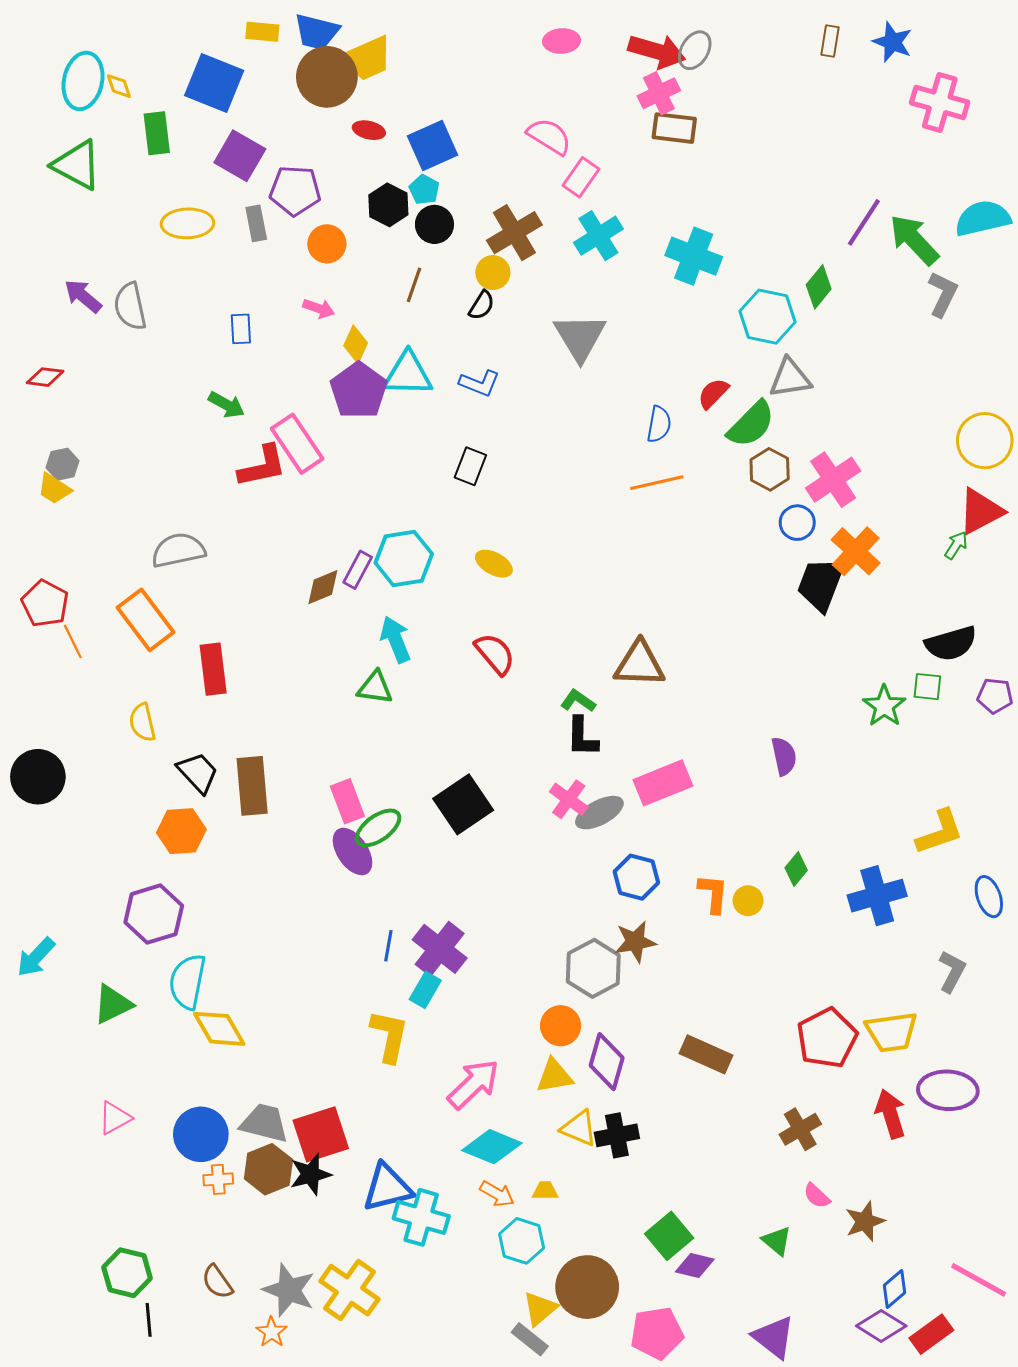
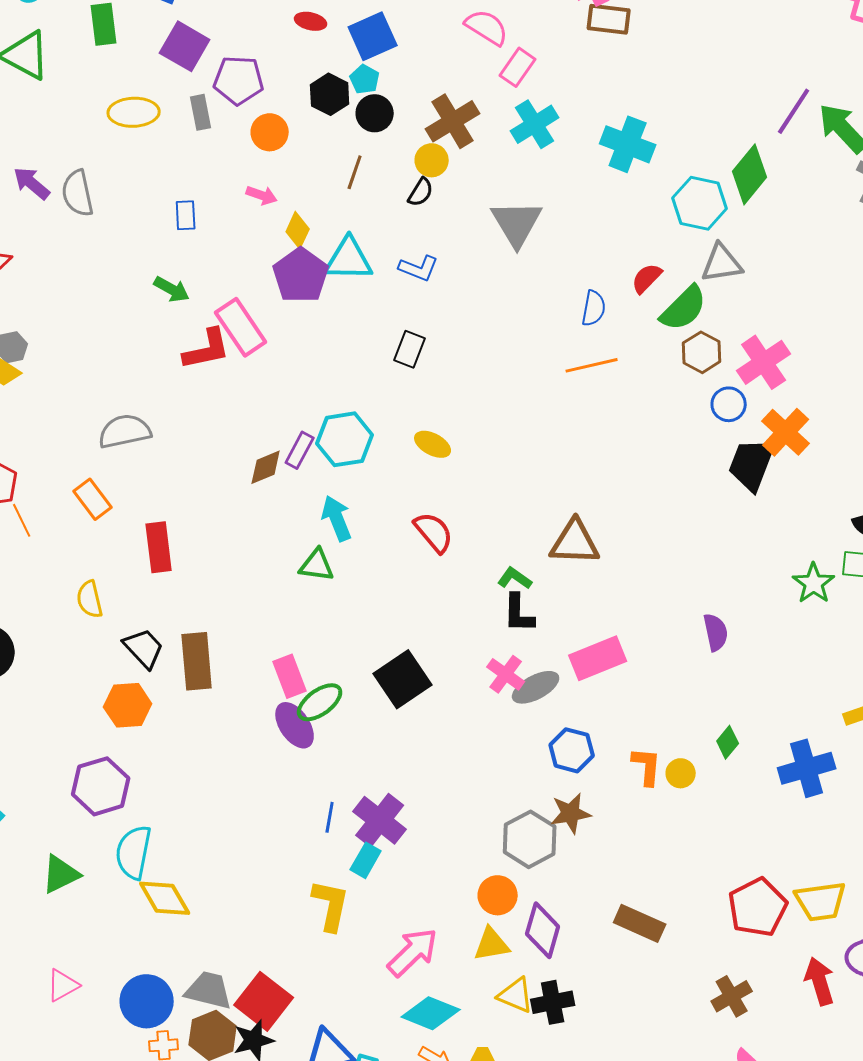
green diamond: (819, 287) -> (750, 174), size x1.4
orange rectangle: (146, 620) -> (93, 499), size x0.7
red square: (321, 1134) -> (264, 1001), turned -34

